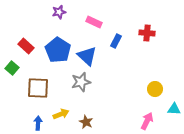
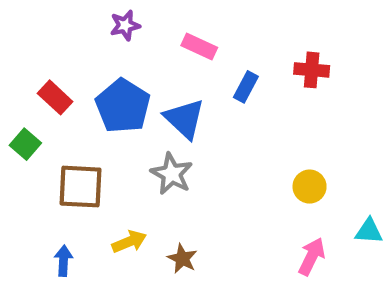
gray star: (81, 82) -> (172, 174), turned -30
yellow circle: (155, 89) -> (310, 187), moved
blue arrow: (38, 123) -> (64, 261), moved

